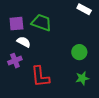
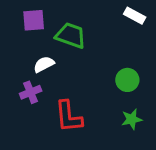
purple square: (16, 24) -> (34, 20), moved
white semicircle: (24, 42) -> (44, 64), turned -56

